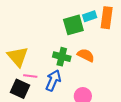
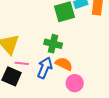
orange semicircle: (86, 55) -> (64, 64), moved

